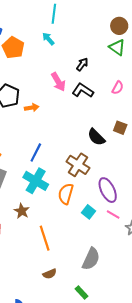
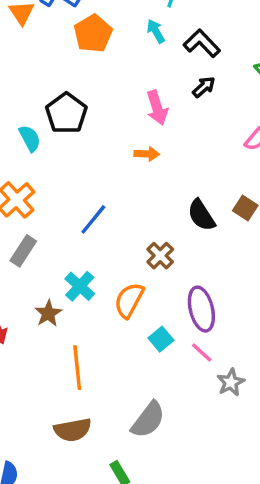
black L-shape: (83, 90) -> (202, 43), moved
orange arrow: (32, 108) -> (147, 154), moved
brown cross: (78, 165) -> (160, 256), size x0.7
cyan cross: (36, 181) -> (80, 286), moved, size x0.7
brown semicircle: (50, 274) -> (73, 430), size x1.5

